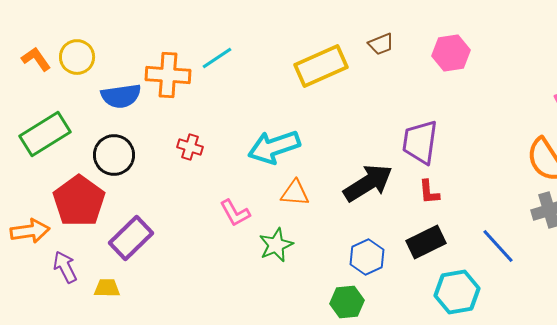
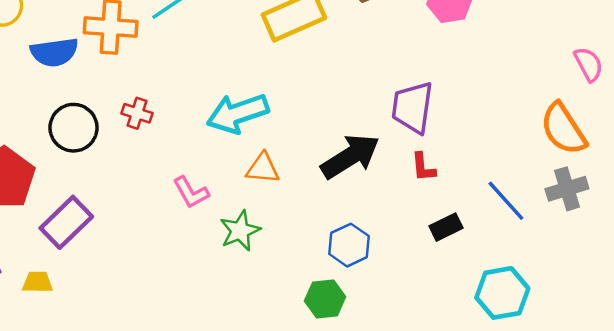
black circle: (114, 155) -> (74, 128), moved
black rectangle: (426, 242) -> (446, 227), moved, size x0.7
blue line: (498, 246) -> (506, 201), moved
cyan hexagon: (457, 292) -> (502, 293), moved

